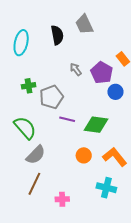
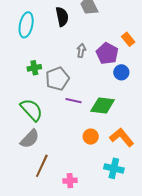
gray arrow: (76, 69) -> (81, 51), turned 48
gray semicircle: (36, 155) -> (30, 139), moved

